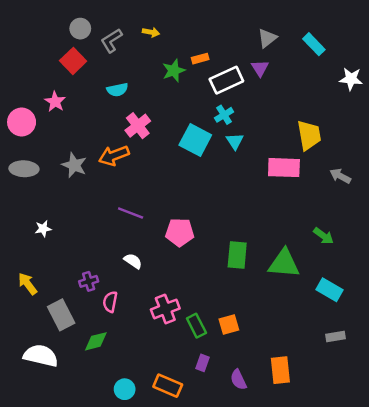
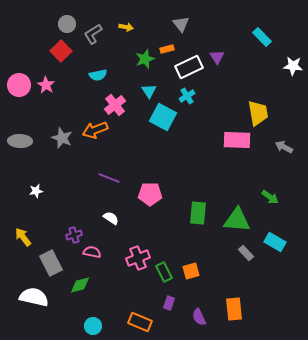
gray triangle: (267, 38) -> (181, 24), moved, turned -30
pink circle: (22, 122) -> (19, 85), moved
cyan triangle: (235, 141) -> (149, 91), moved
pink semicircle: (110, 302) -> (92, 252), turned 90
gray rectangle: (335, 336) -> (246, 253), moved, turned 56
cyan circle: (125, 389) -> (93, 326), moved

